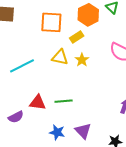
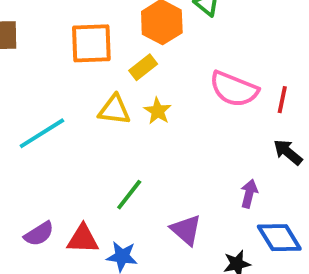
green line: (64, 101) -> (129, 195), turned -42
red triangle: (38, 103) -> (83, 239), moved
purple triangle: (83, 131) -> (186, 230), moved

